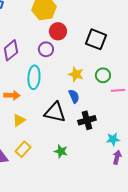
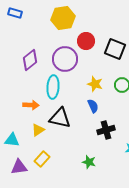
red circle: (58, 31) -> (86, 41), moved
purple circle: (46, 49) -> (65, 59), size x1.6
black triangle: (55, 112) -> (60, 118), moved
green star: (61, 151) -> (89, 162), moved

